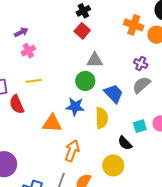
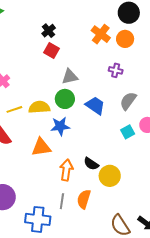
orange cross: (134, 25) -> (101, 34), turned 30
gray semicircle: (141, 85) -> (128, 101), moved
yellow semicircle: (102, 118) -> (39, 107), moved, turned -80
black semicircle: (125, 143) -> (91, 164), moved

